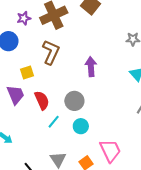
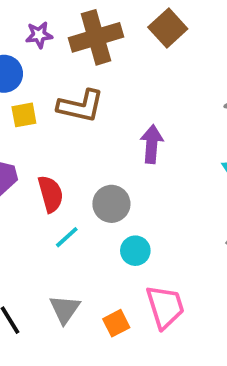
brown L-shape: (51, 52) -> (81, 106), turned 70
yellow square: (27, 72) -> (24, 115), moved
cyan circle: (81, 126) -> (135, 251), moved

